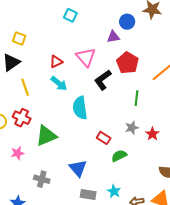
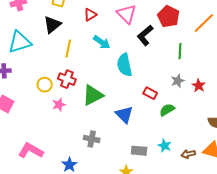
red triangle: (56, 62) -> (90, 15), moved
yellow line: (25, 87) -> (68, 49), turned 36
pink star: (17, 153) -> (59, 105), moved
blue triangle: (78, 168) -> (124, 115), moved

